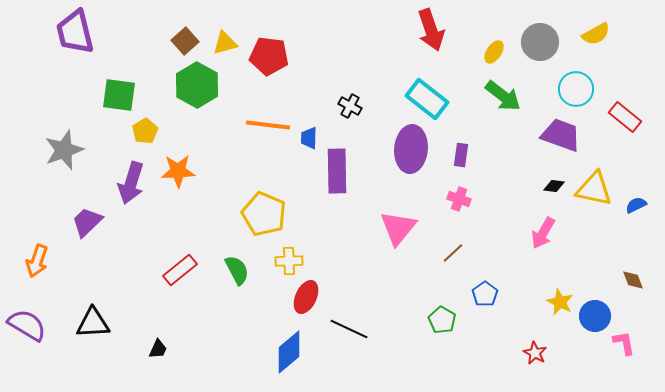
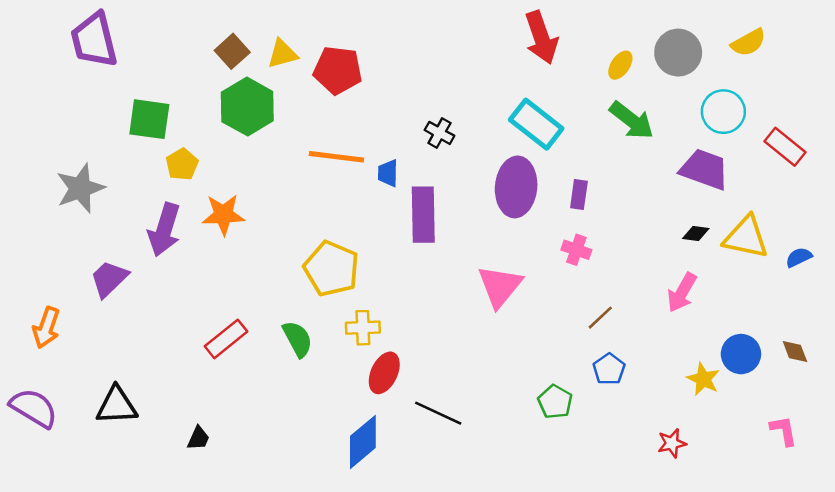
brown line: (453, 253) -> (600, 318), moved
blue circle: (595, 316) -> (741, 354), moved
red star: (535, 353) -> (672, 443), turned 30

